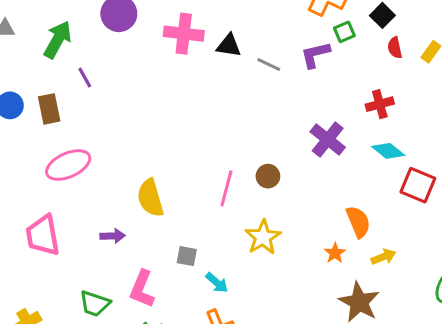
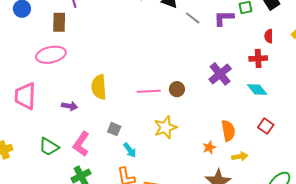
red semicircle: (395, 48) -> (269, 36), moved
brown rectangle: (49, 109) -> (59, 22), moved
red square: (418, 185) -> (266, 126), moved, size x0.7
pink line: (226, 188) -> (149, 91), turned 60

